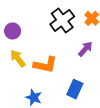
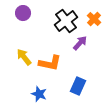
purple circle: (13, 31) -> (23, 13), moved
purple arrow: (85, 49) -> (80, 43), moved

